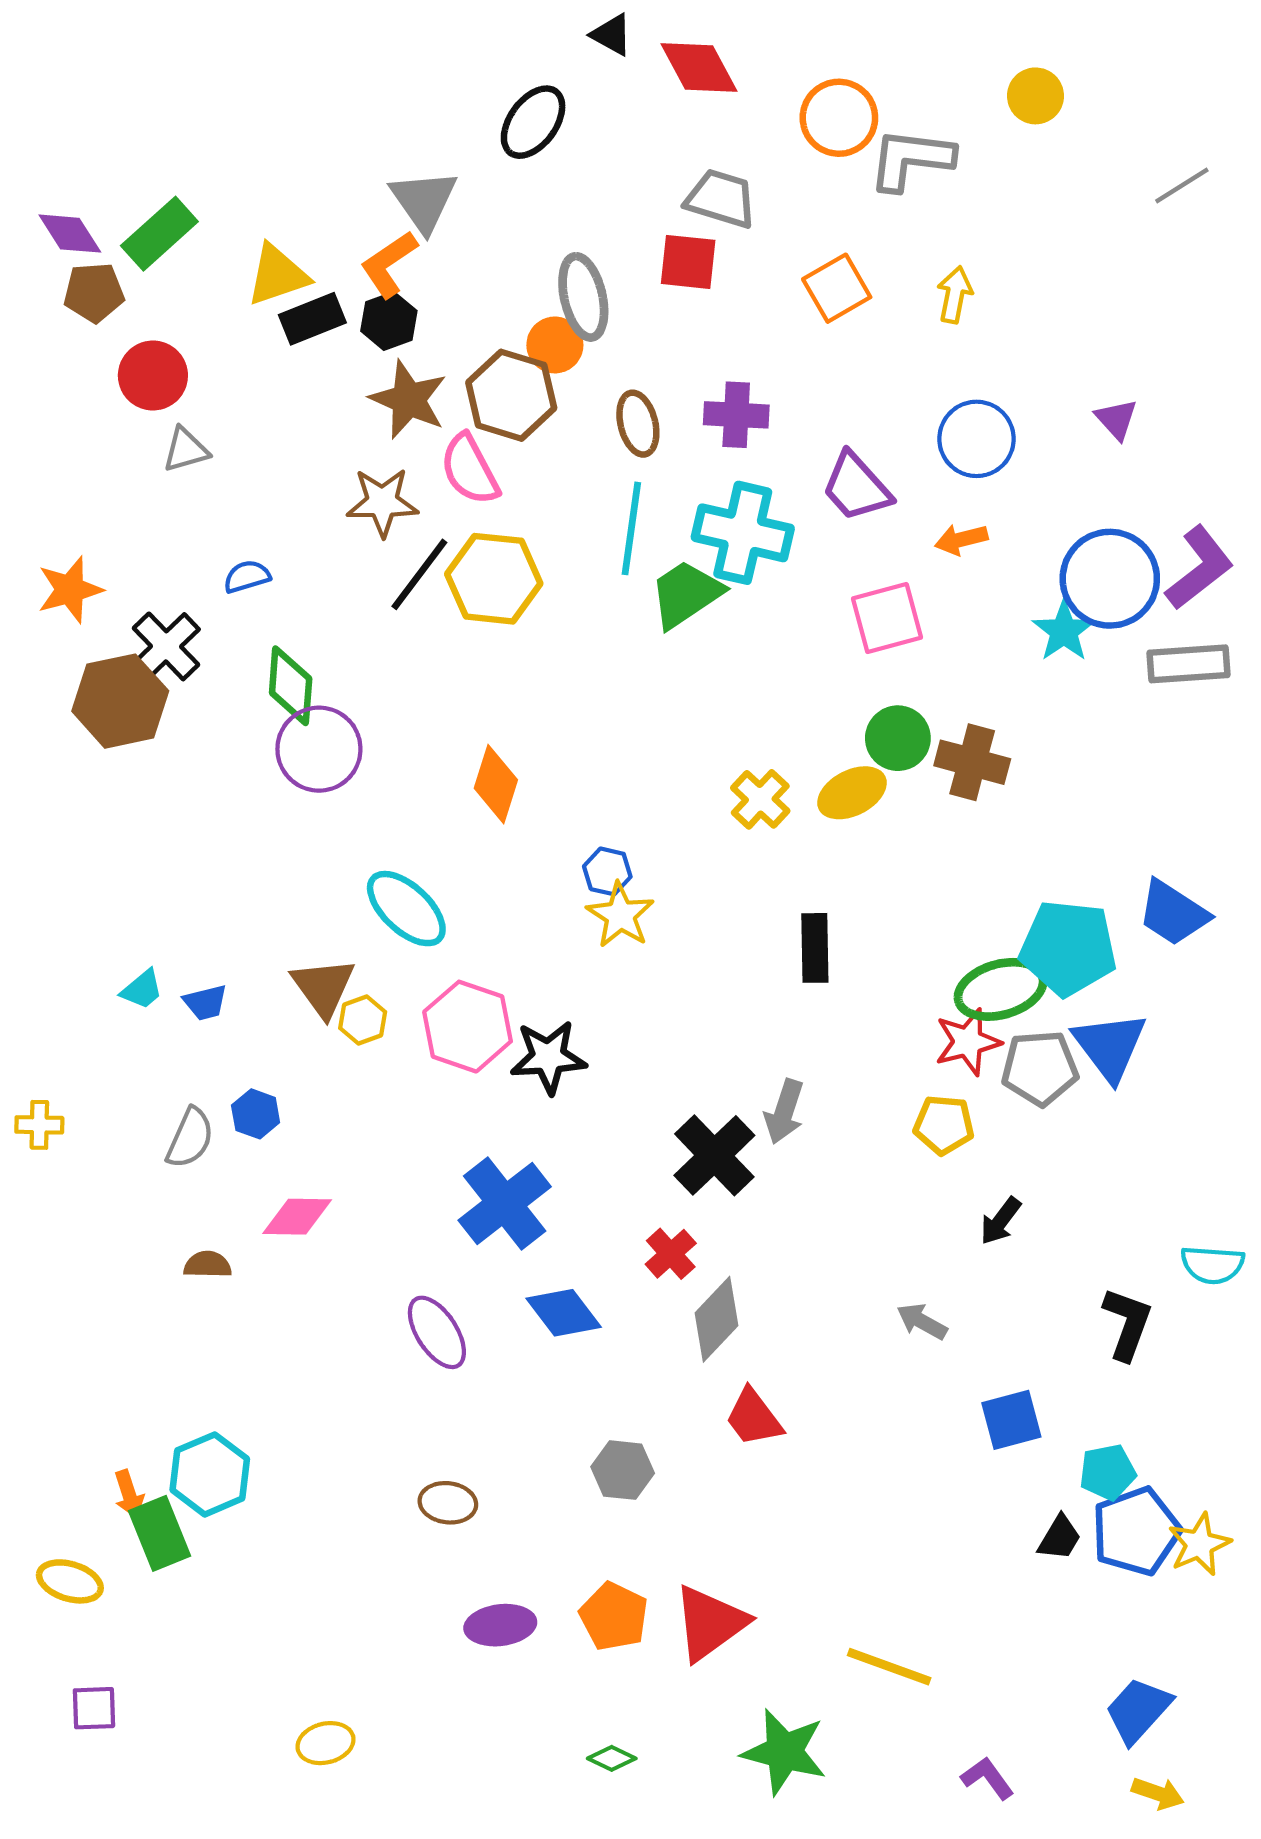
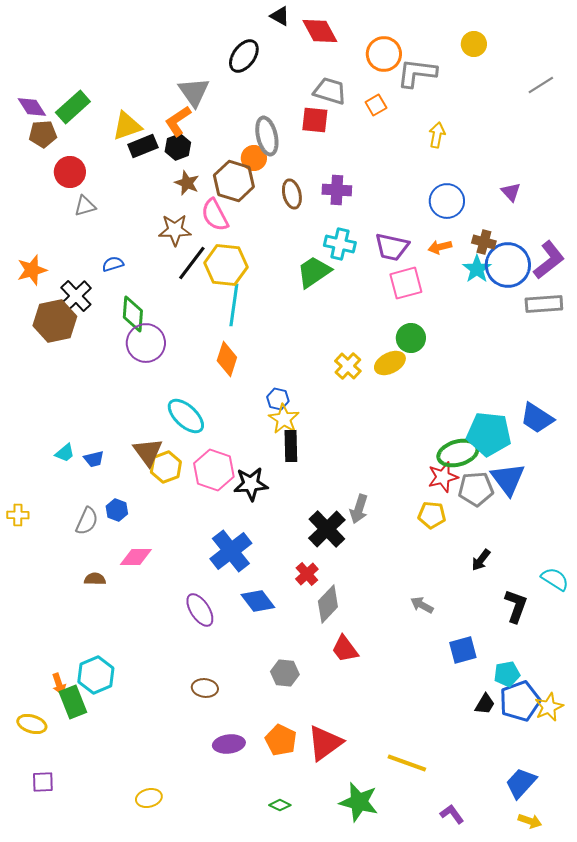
orange square: (837, 288) -> (376, 105), moved, size x0.7
brown star: (409, 400) -> (187, 183), size x0.7
purple trapezoid: (856, 487) -> (392, 247), moved, turned -36
cyan line: (631, 528) -> (234, 305), moved
cyan cross: (743, 533) -> (340, 244), size x0.7
cyan star: (1064, 631) -> (477, 269), moved
brown cross: (972, 762) -> (484, 242), moved, size x0.7
black rectangle: (815, 948) -> (291, 446), moved
yellow hexagon: (363, 1020) -> (166, 467), size x1.4
black arrow: (1001, 1221) -> (481, 560), moved
cyan semicircle: (1212, 1265) -> (555, 579), turned -152

